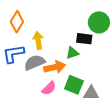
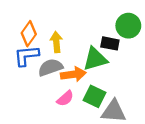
orange diamond: (17, 22) -> (29, 34), moved
green triangle: (72, 53) -> (95, 59), size x1.6

